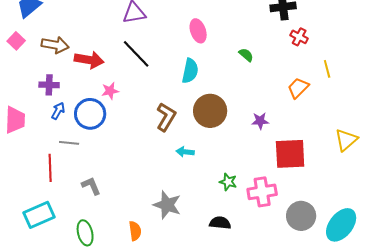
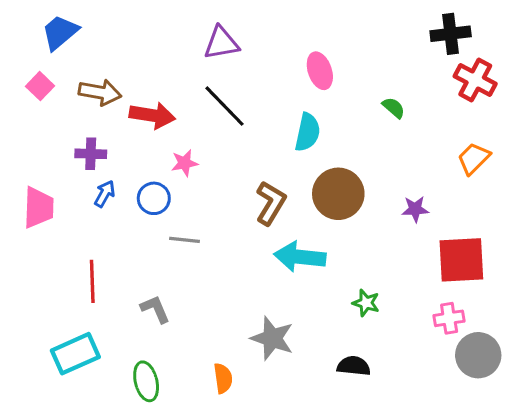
red cross: (299, 37) -> (475, 80), size x1.5
blue circle: (90, 114) -> (154, 198), size x0.7
gray line: (69, 143) -> (185, 240), moved
cyan arrow: (185, 152) -> (300, 257), size x1.8
pink cross: (262, 192) -> (449, 318), moved, size x0.7

